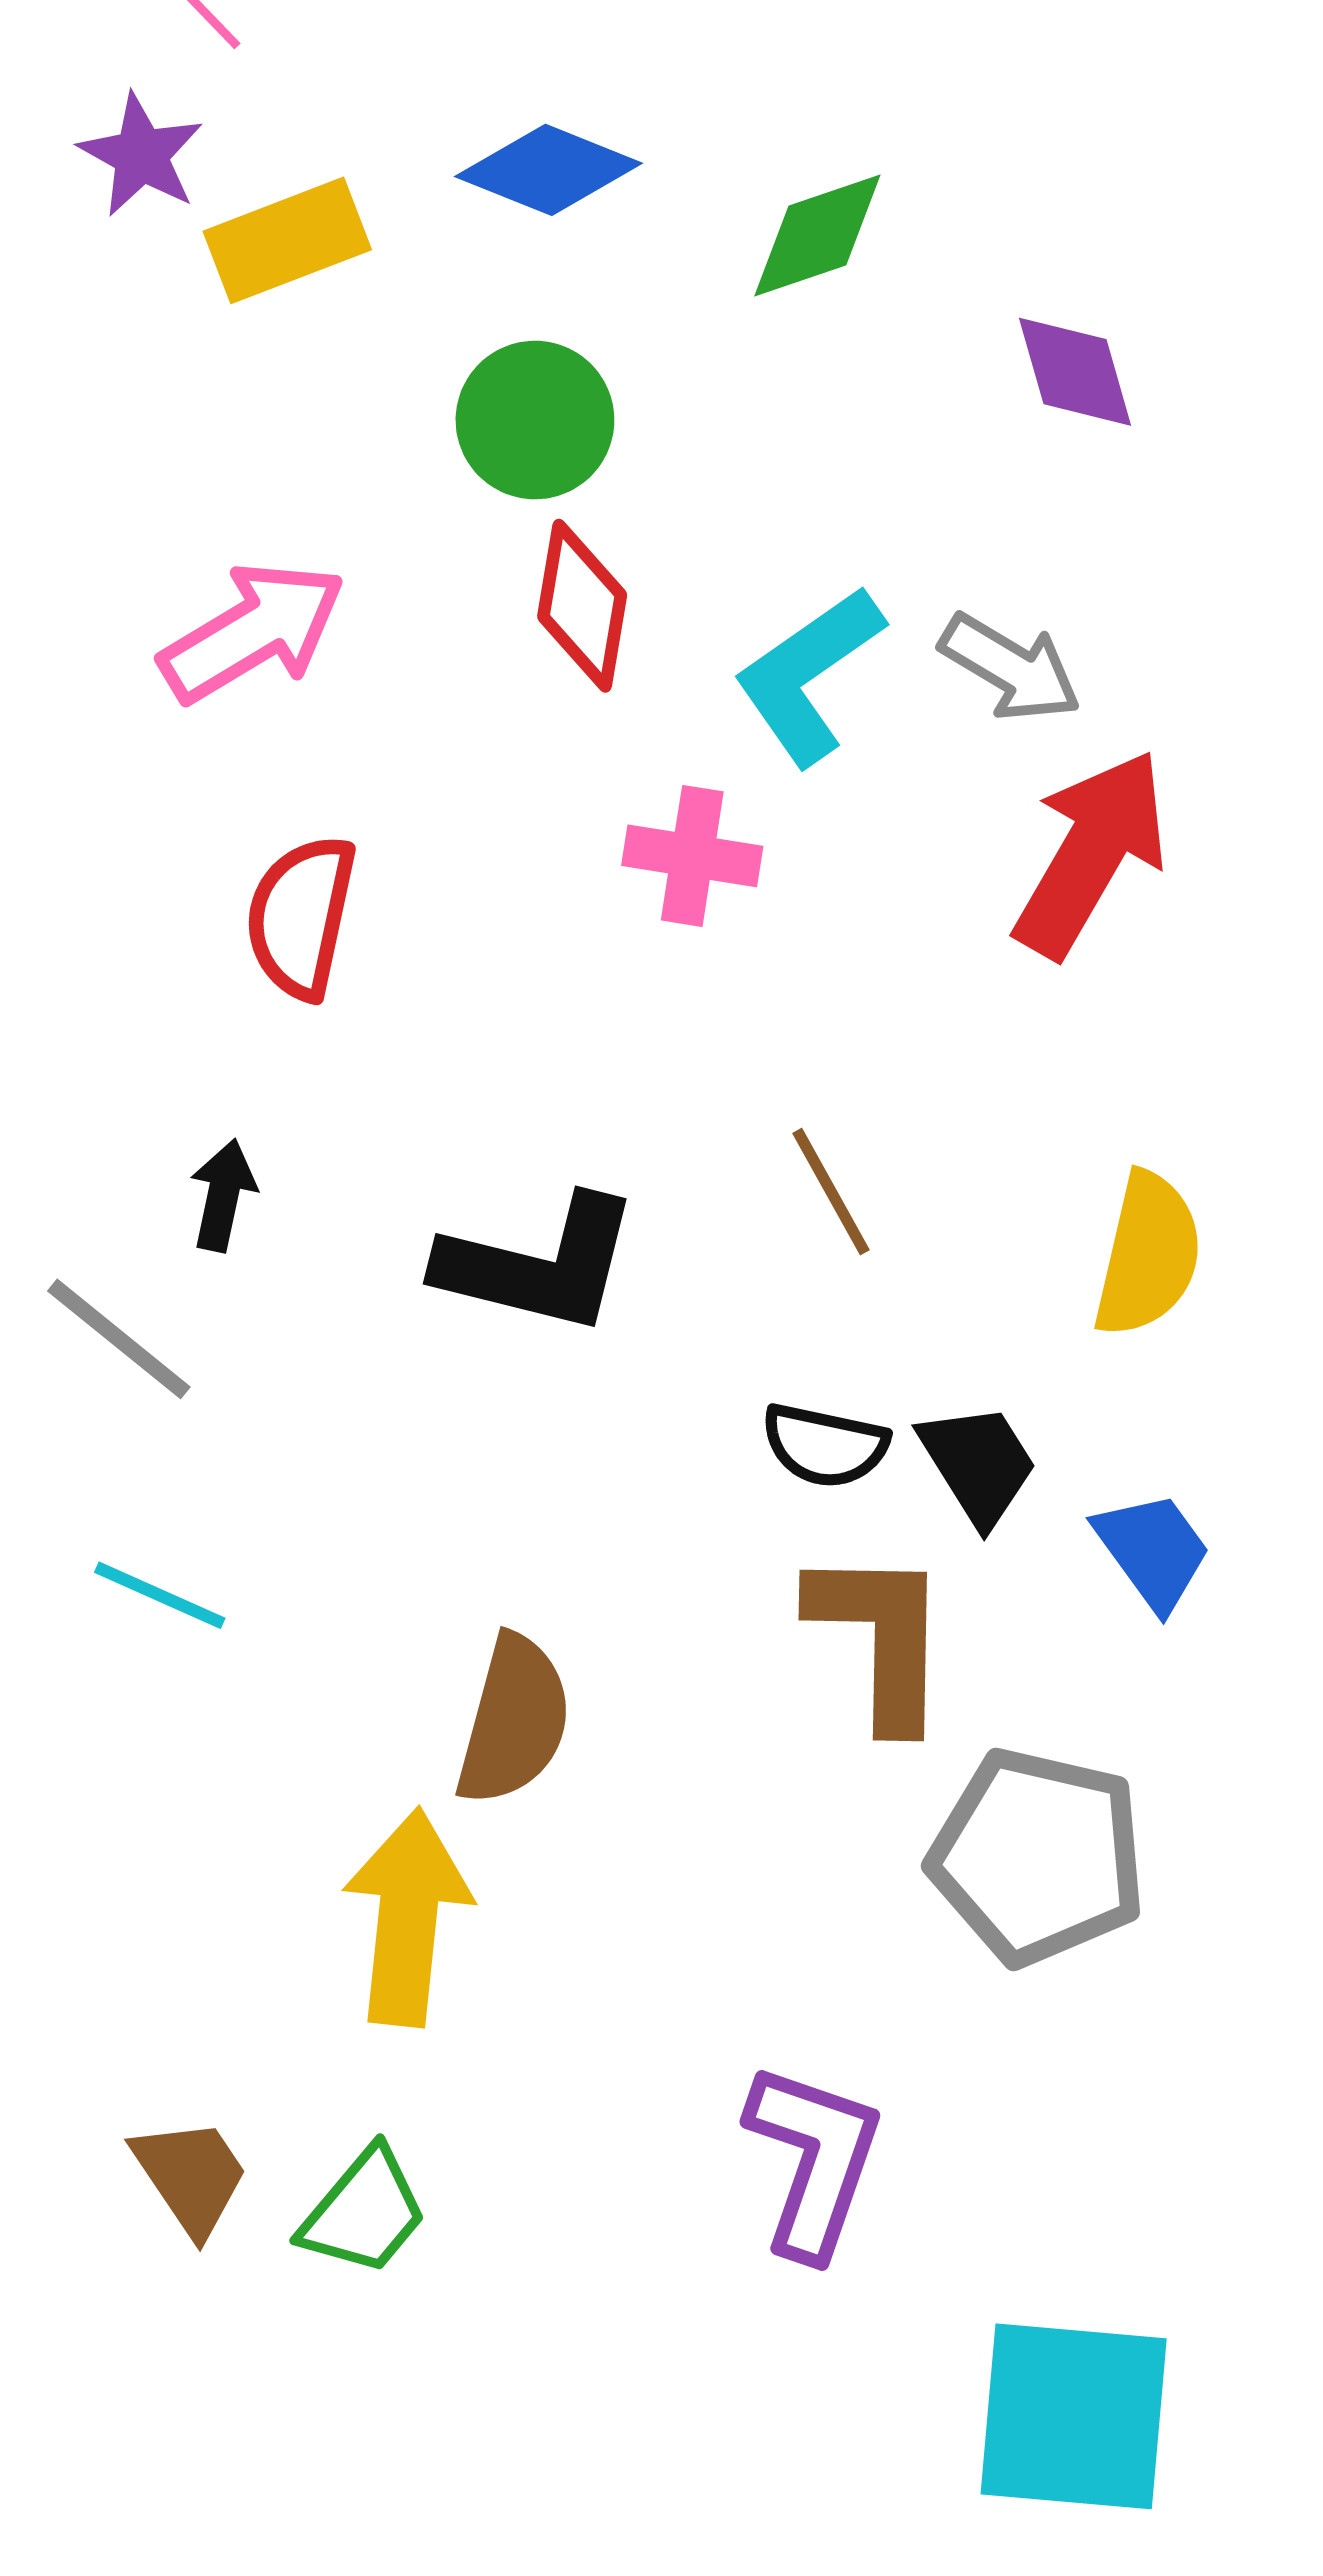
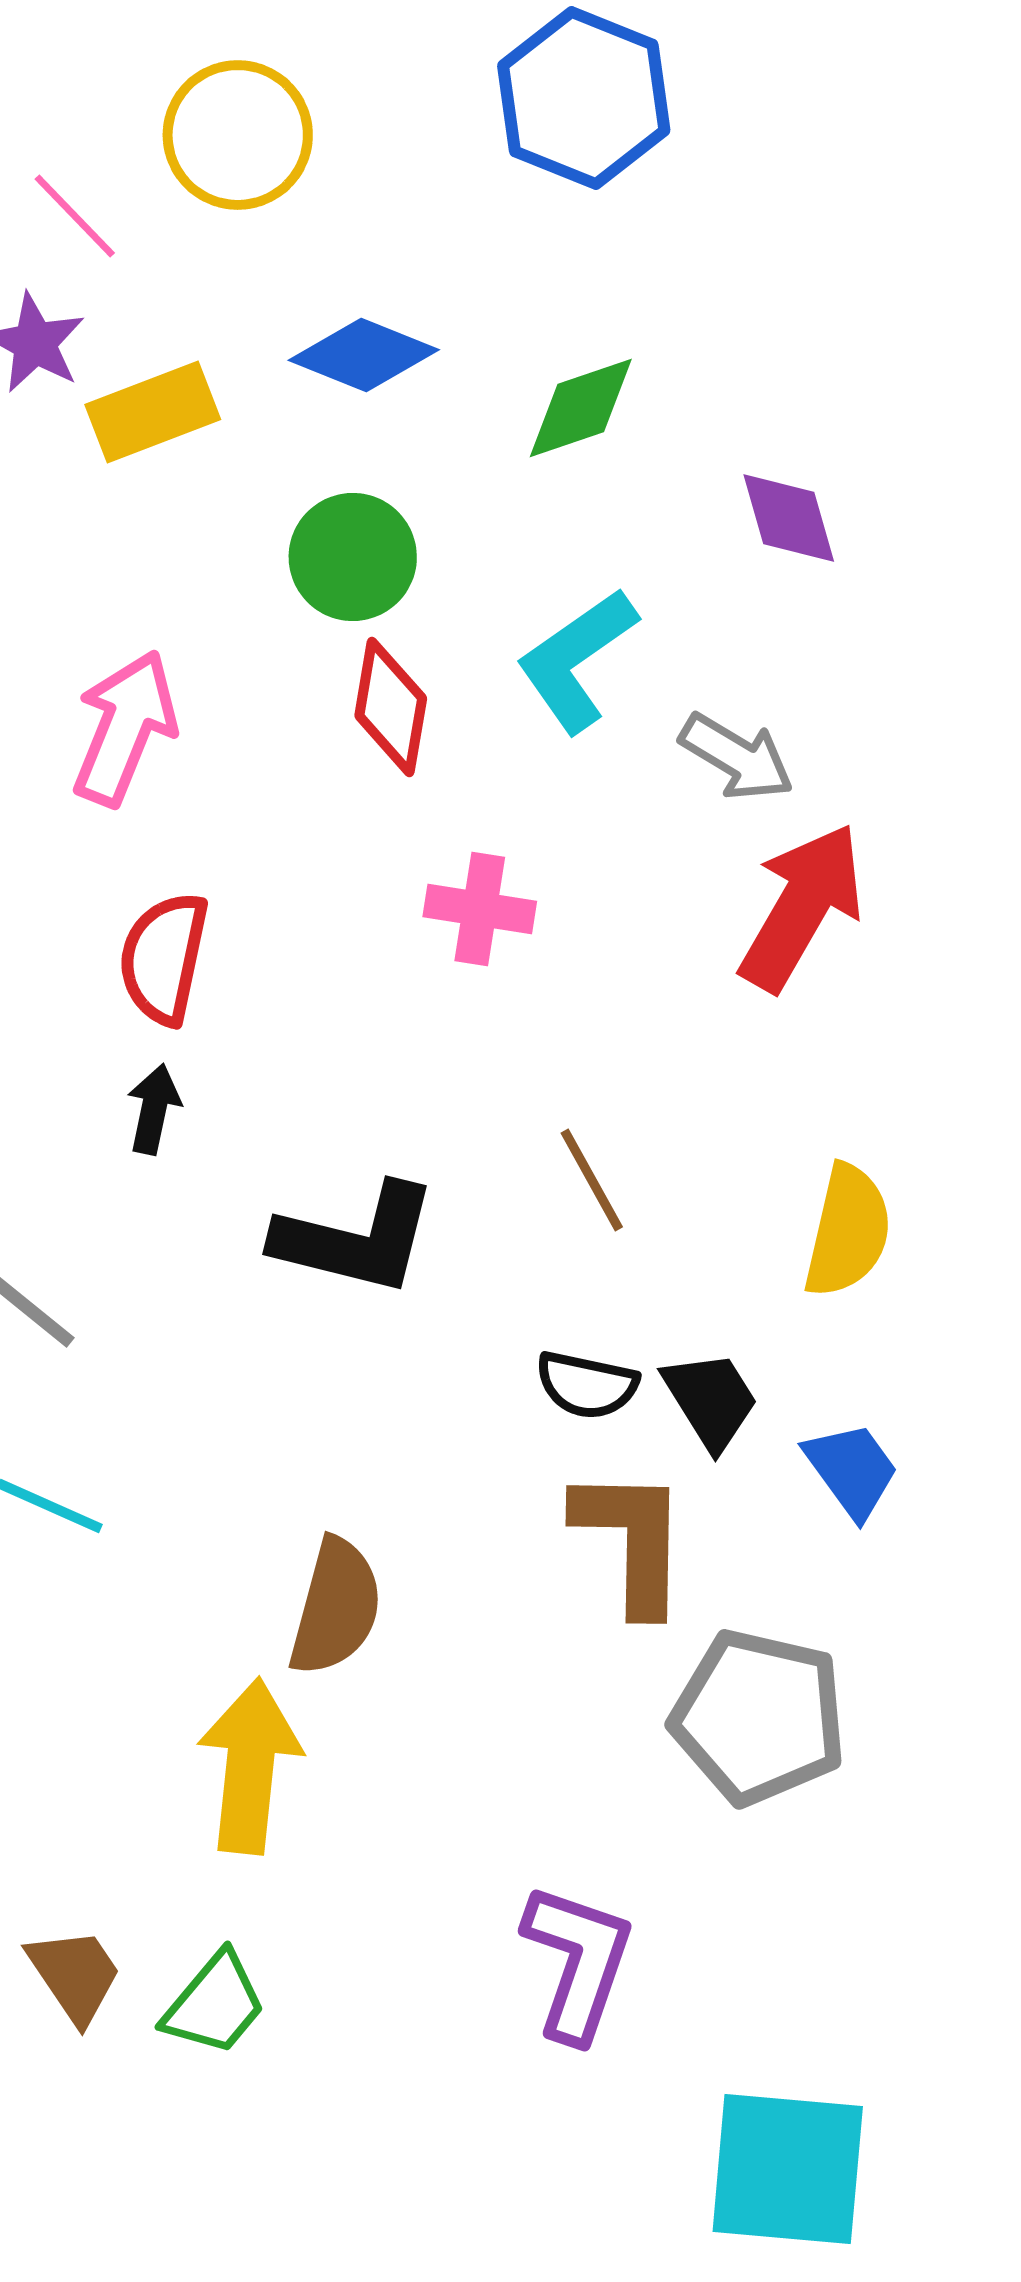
pink arrow: (253, 632) -> (125, 728), turned -37
cyan L-shape: (809, 675) -> (577, 660), moved
black arrow: (223, 1195) -> (154, 1109), moved

